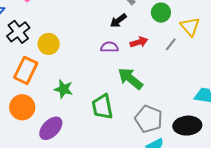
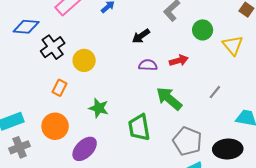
black arrow: (118, 21) -> (141, 36), moved
gray line: (171, 44) -> (215, 92), moved
orange rectangle: (26, 70) -> (60, 88), size x0.6

